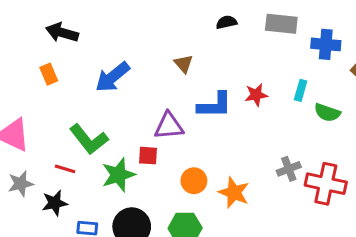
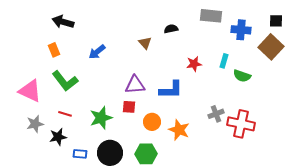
black semicircle: (227, 22) -> (171, 29), moved
blue arrow: (112, 77) -> (97, 52), size x0.7
blue L-shape: (215, 105) -> (171, 90), moved
green L-shape: (89, 139) -> (65, 81), moved
red square: (148, 156) -> (129, 107), moved

